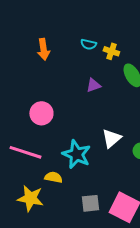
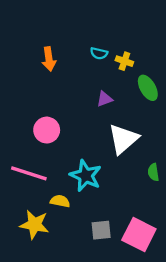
white triangle: (111, 138) -> (123, 139), moved, size x1.4

